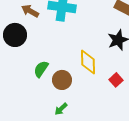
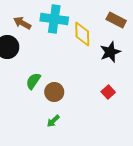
yellow diamond: (88, 62) -> (82, 34), moved

